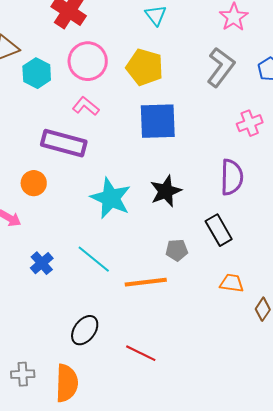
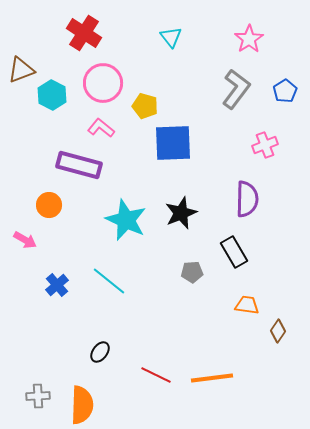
yellow pentagon: (145, 67) -> (145, 106), moved, size x0.7
orange line: (146, 282) -> (212, 378), moved
black ellipse: (85, 330) -> (100, 352), size x0.7

